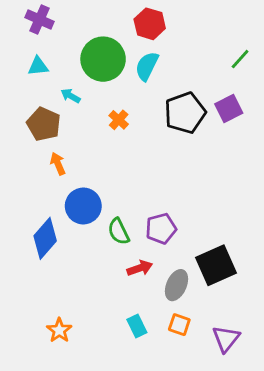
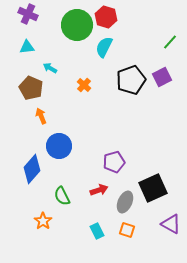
green circle: (103, 59) -> (77, 25), moved
green semicircle: (119, 231) -> (62, 196), moved
orange star: (59, 330) -> (43, 221), moved
purple triangle: (226, 339) -> (171, 224), moved, turned -40

